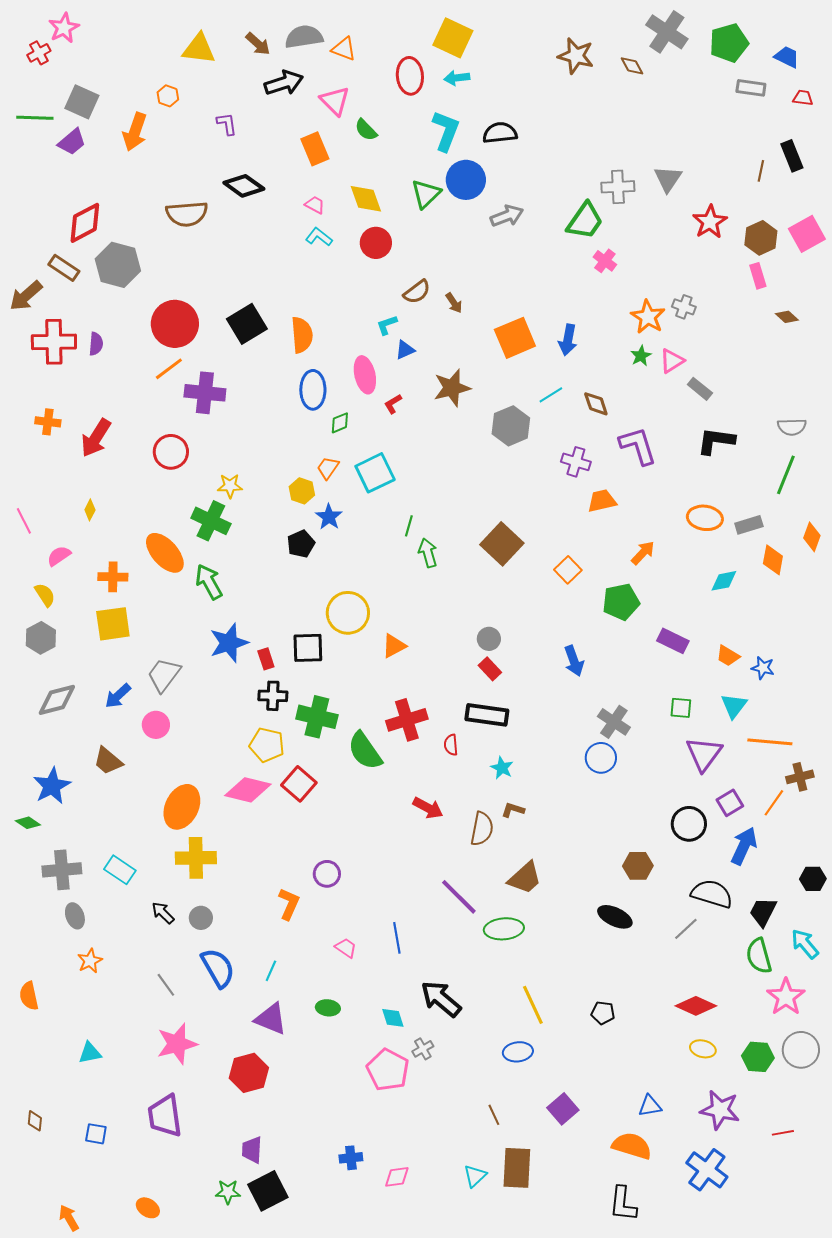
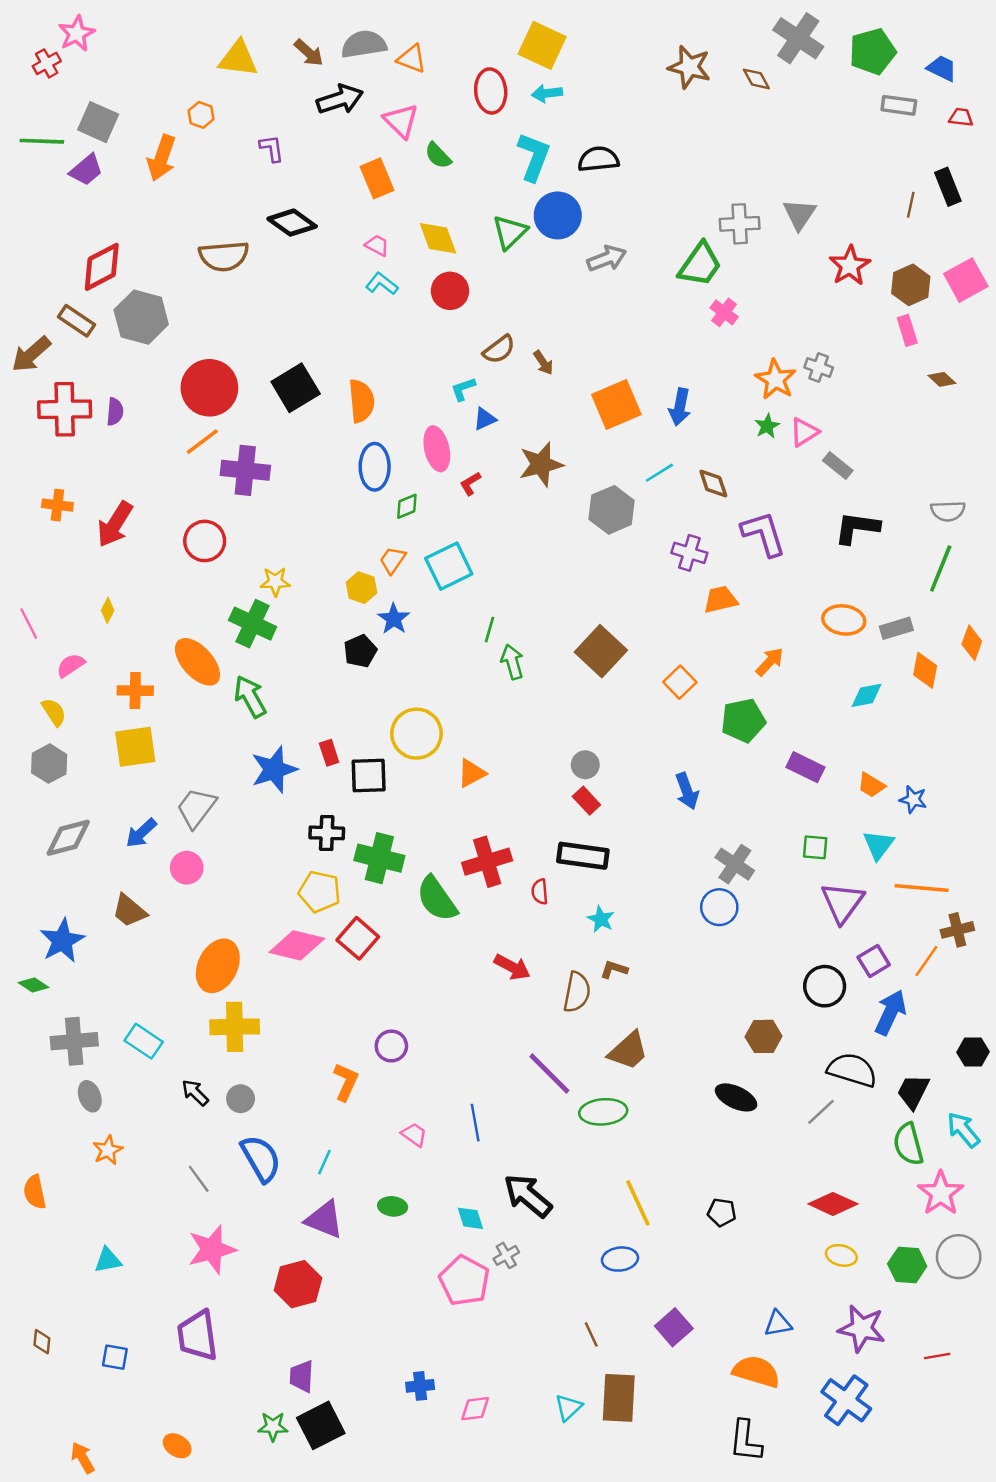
red rectangle: (266, 659) -> (329, 753), moved

